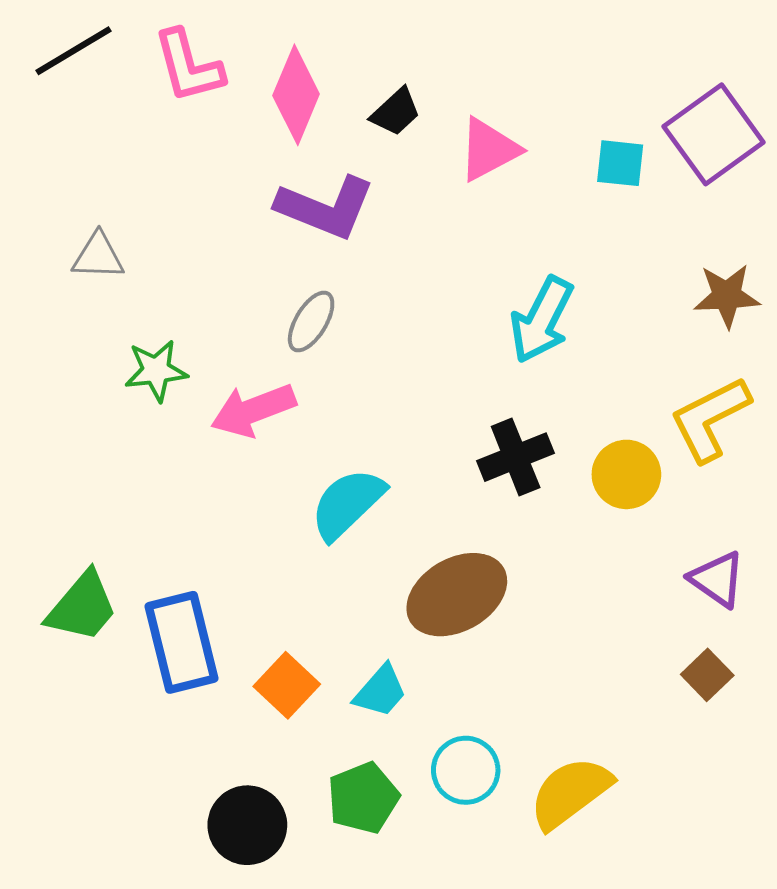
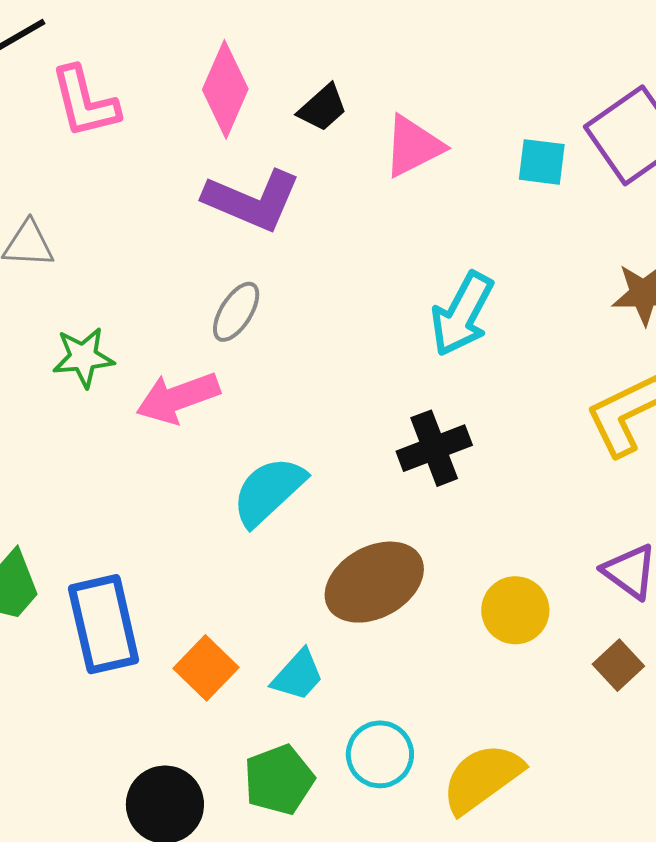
pink L-shape: (188, 66) -> (85, 102), moved
yellow circle: (626, 474) -> (515, 610), moved

